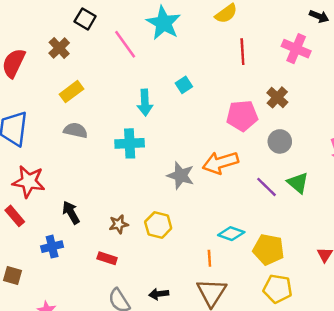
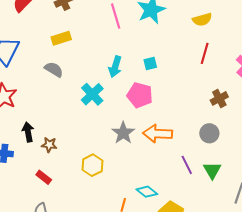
pink pentagon: (242, 116) -> (140, 95), moved
cyan cross: (130, 143) -> (92, 94), turned 30
brown star: (119, 224) -> (49, 145), moved

